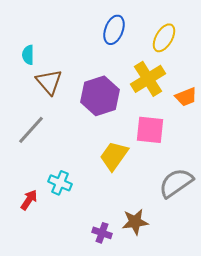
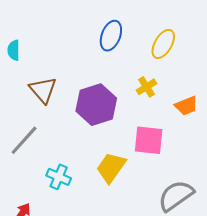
cyan semicircle: (28, 55) -> (14, 50), moved
yellow cross: (148, 79) -> (147, 87), size x0.6
cyan cross: (60, 183) -> (59, 177), moved

